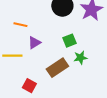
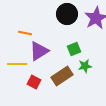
purple triangle: (34, 43) -> (39, 51), size x1.5
red square: (29, 86) -> (34, 82), moved

